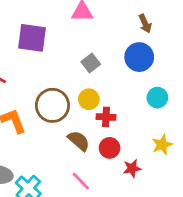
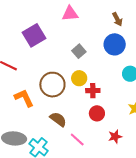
purple square: (32, 38) -> (34, 35), turned -35
brown semicircle: (79, 141) -> (58, 119), moved
red star: (132, 168) -> (115, 137), moved

